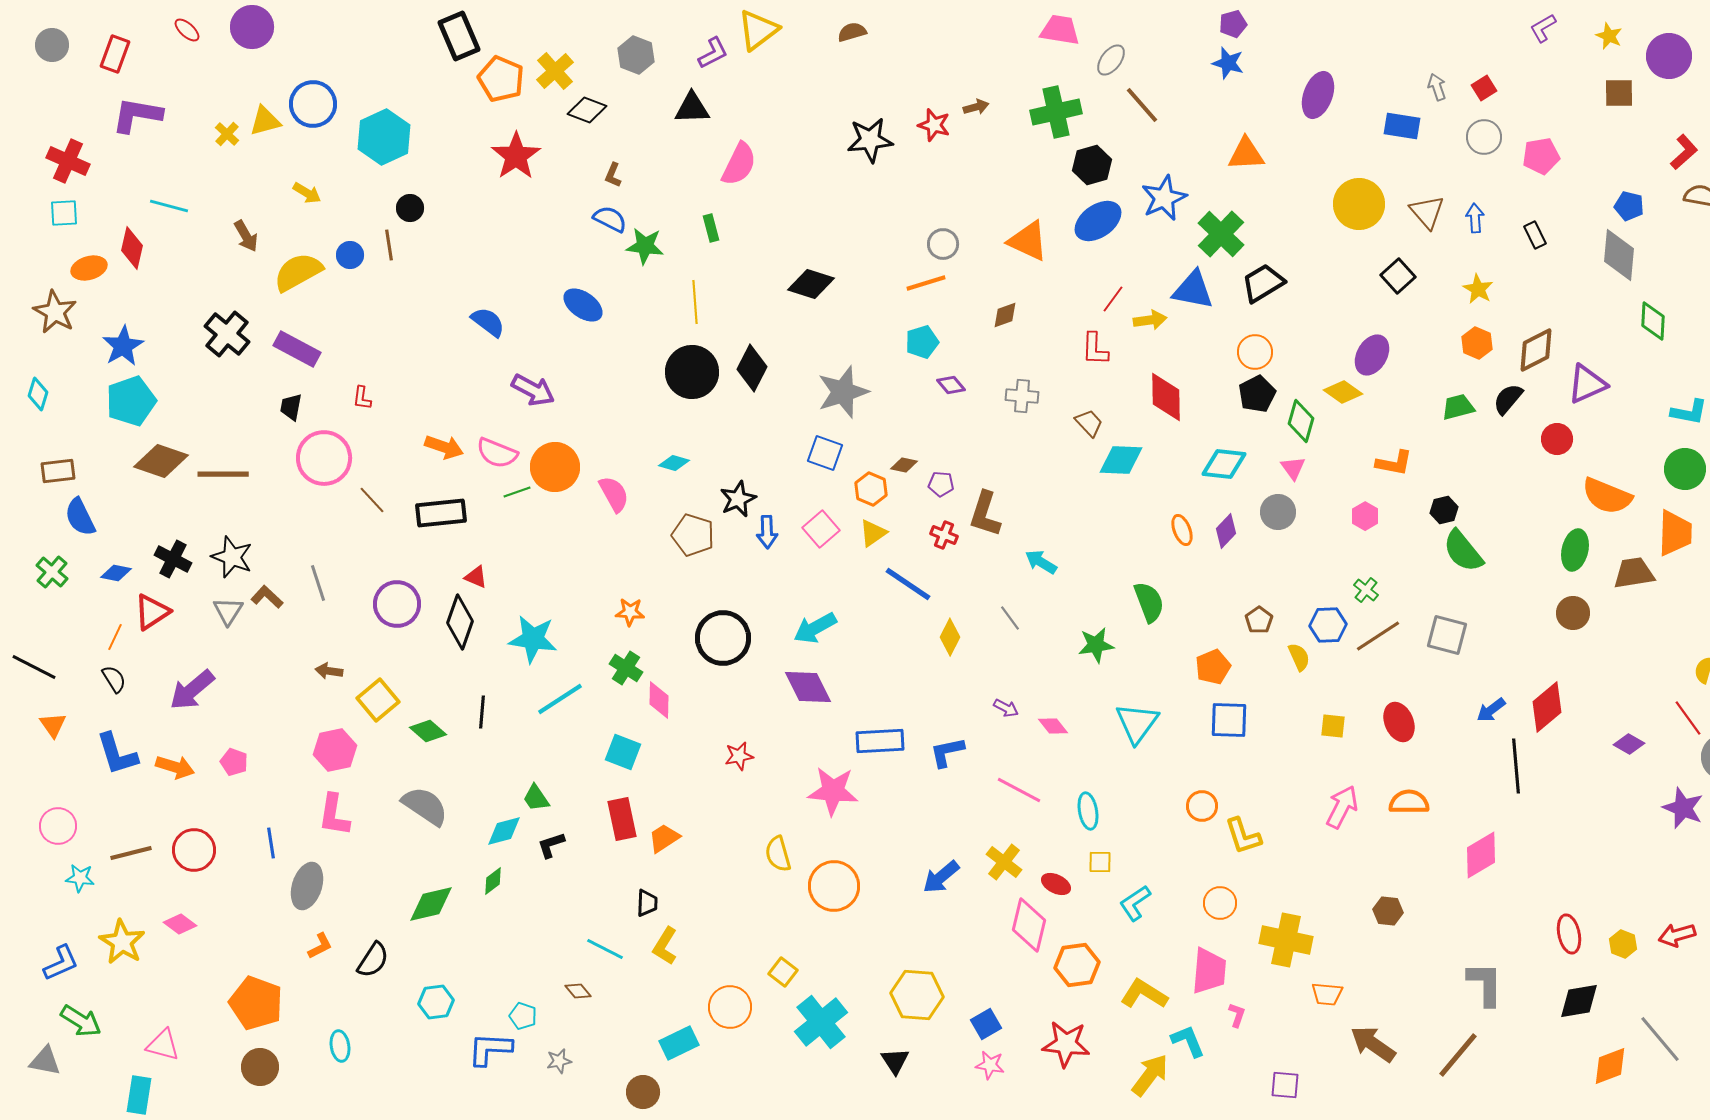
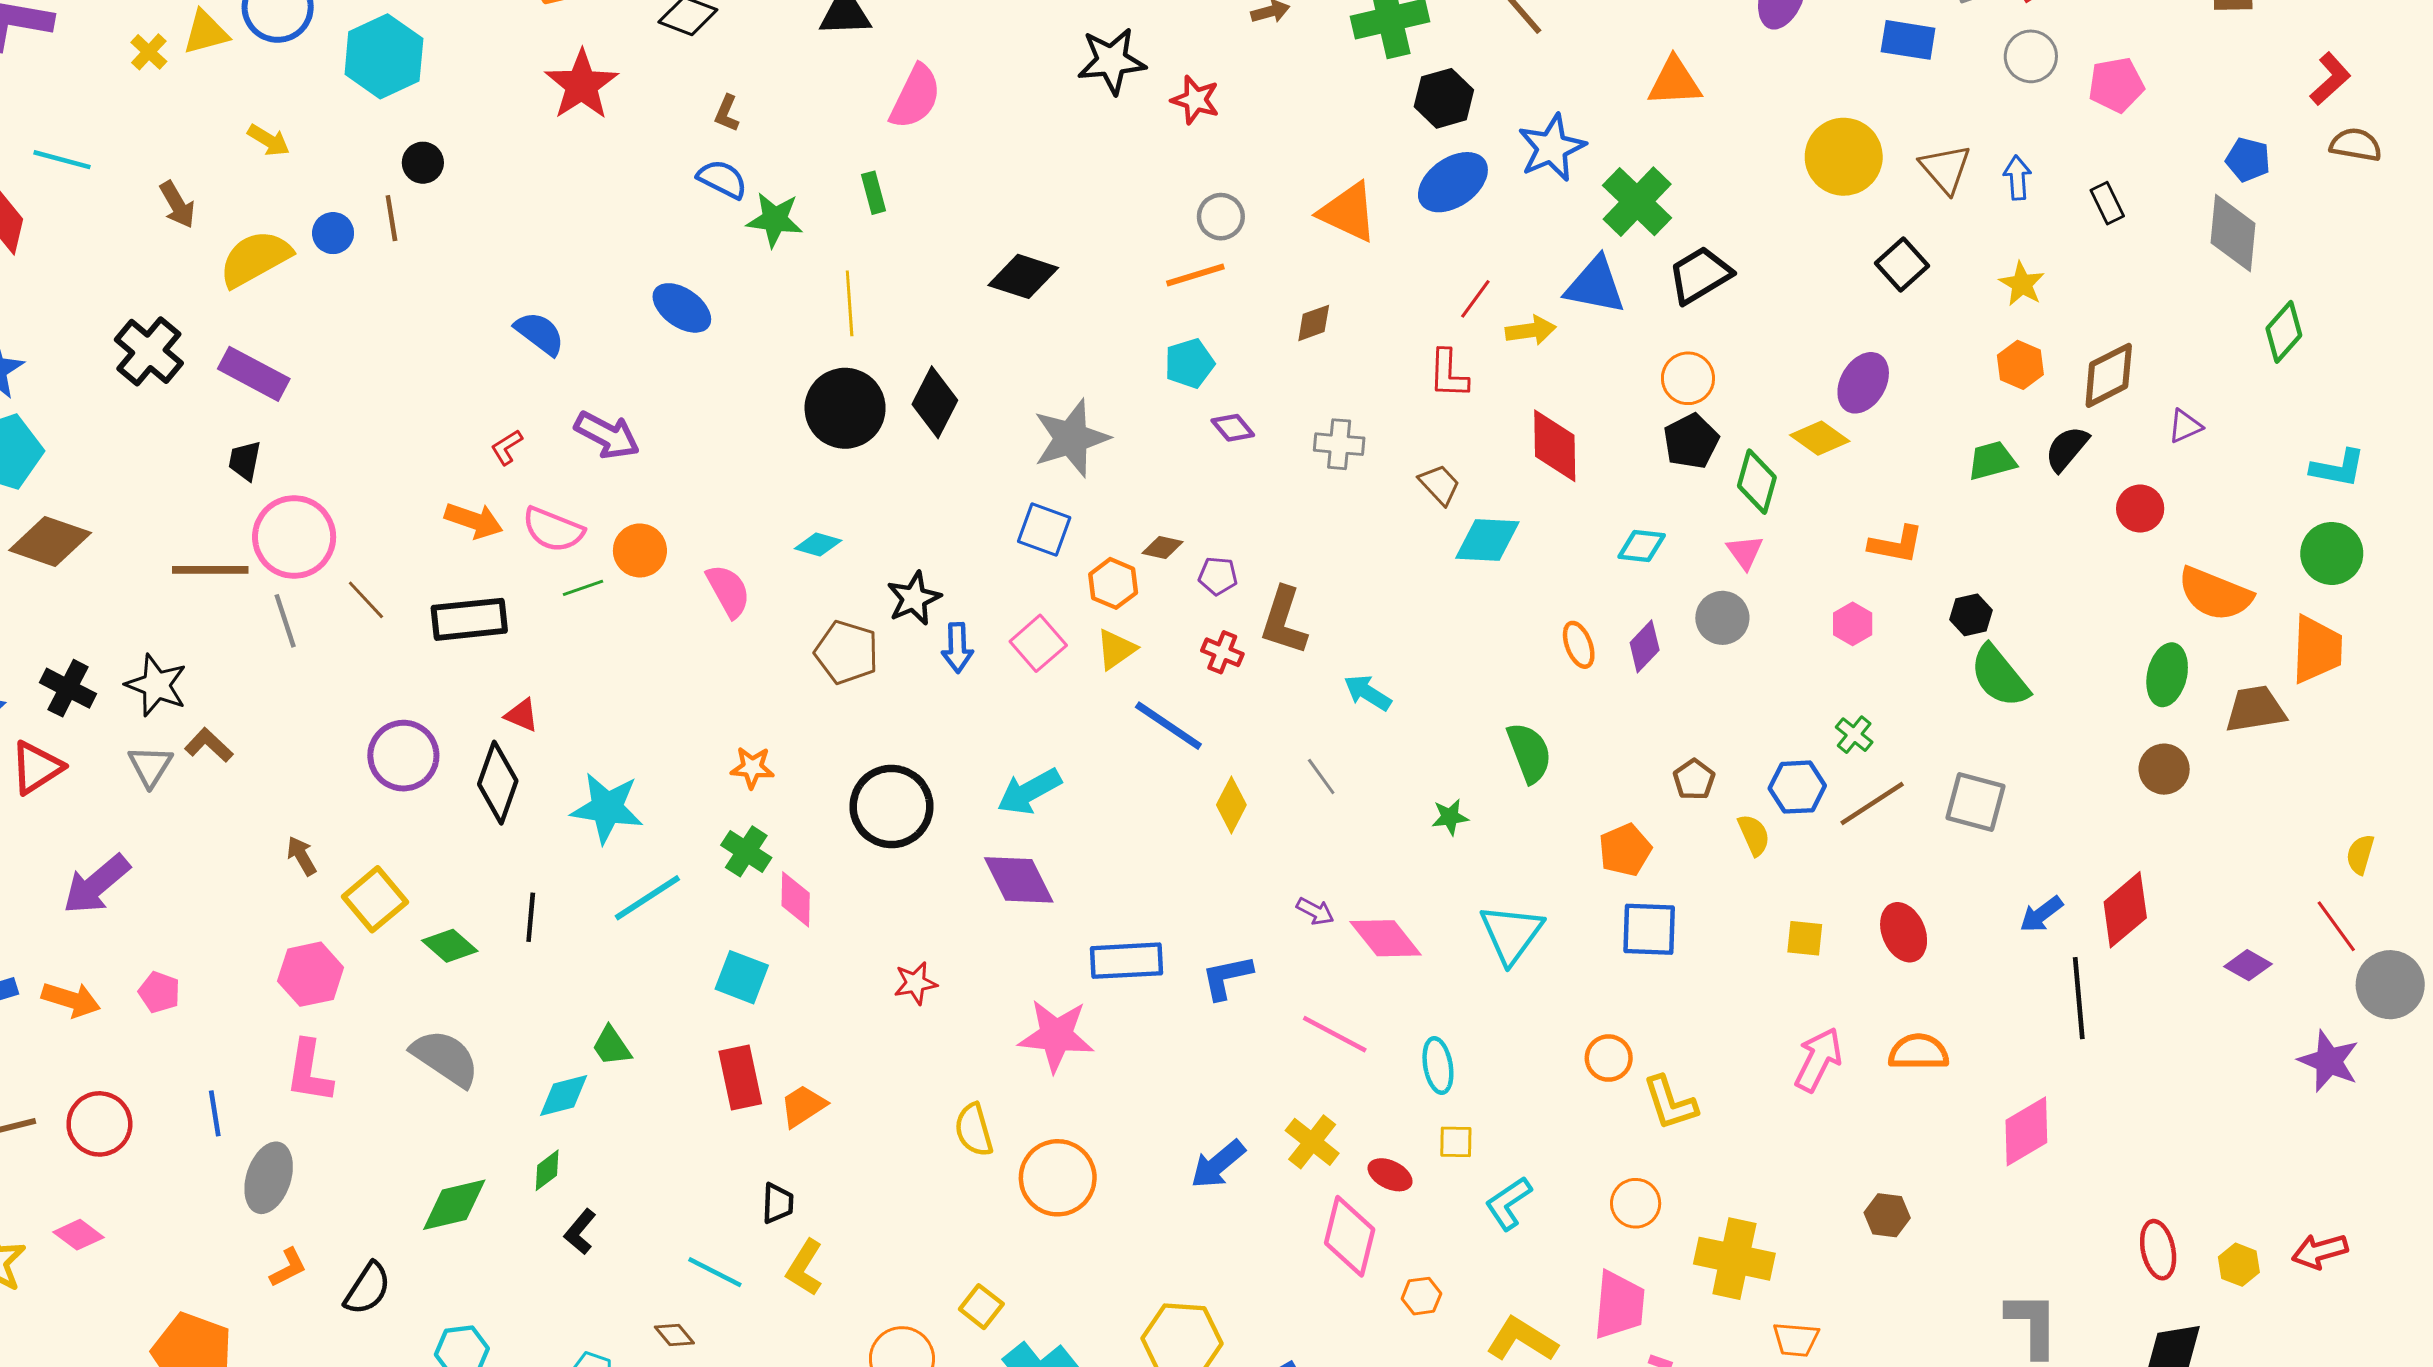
red star: (934, 125) -> (1195, 100), moved
green diamond: (1653, 321) -> (2284, 332), turned 39
purple triangle: (1587, 384) -> (2185, 426), size x0.6
red L-shape: (362, 398) -> (507, 447), moved, turned 50
cyan diamond: (1224, 464) -> (1642, 546), size x0.7
orange circle: (555, 467) -> (640, 550), size x0.7
brown line: (223, 474) -> (210, 570), moved
gray line: (318, 583) -> (285, 621), moved
green star: (1096, 645) -> (1450, 817), size x0.7
brown arrow: (329, 671) -> (302, 856), turned 52
pink diamond: (1053, 726) -> (1386, 938), size x1.6
black L-shape: (551, 845) -> (580, 1232), moved, turned -32
orange hexagon: (1077, 965) -> (1421, 1296), size x0.6

